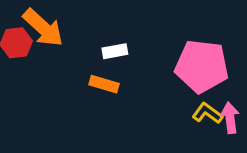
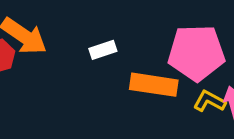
orange rectangle: (104, 84) -> (154, 85), moved, size x1.5

